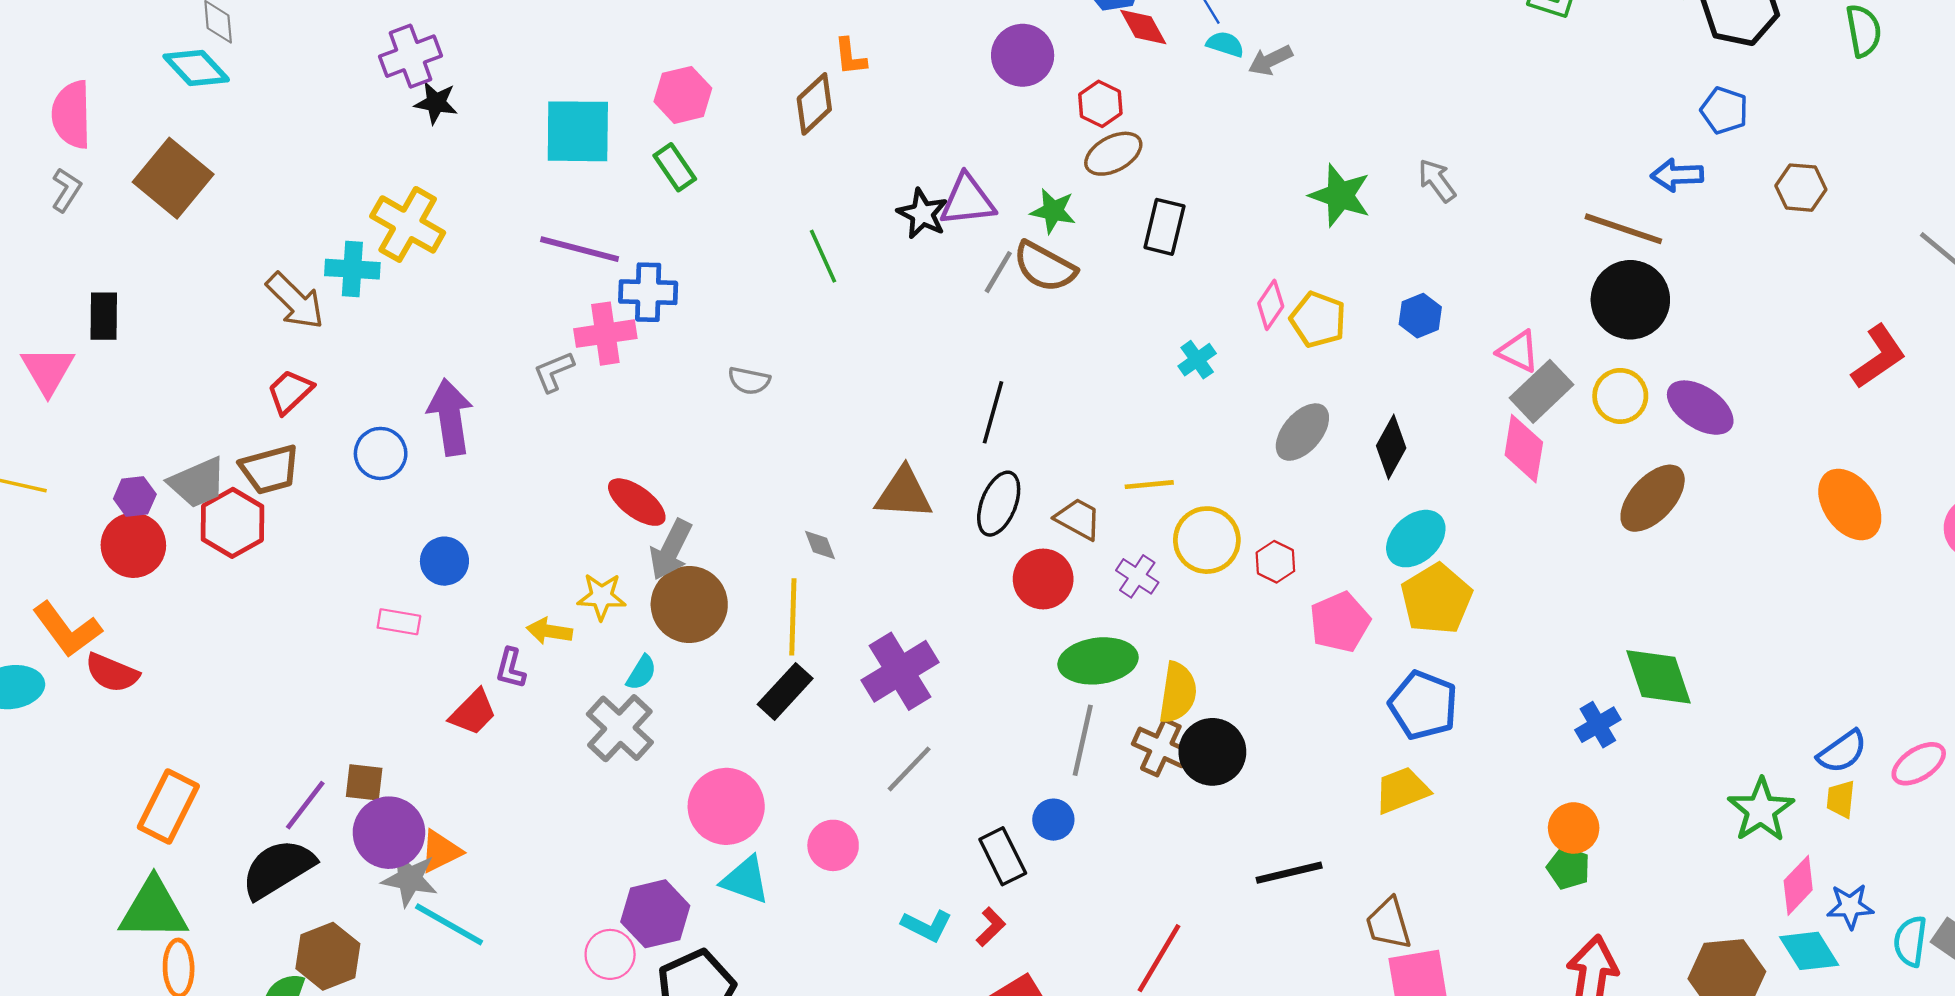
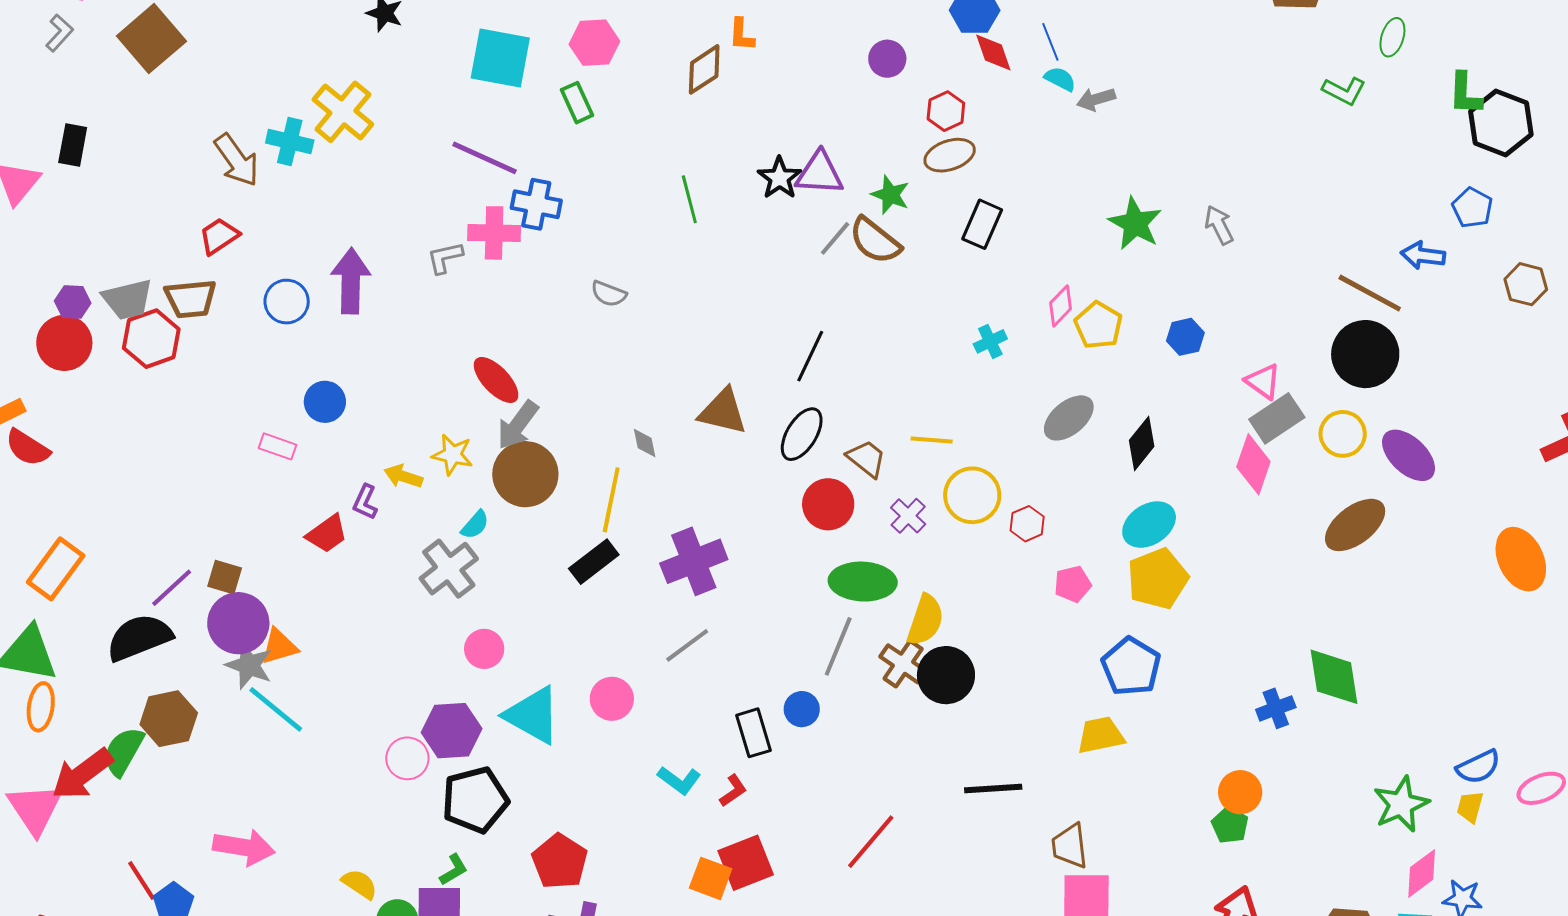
purple circle: (1023, 55) -> (887, 59), size x0.7
pink pentagon: (1340, 622) -> (1073, 584), size x0.7
pink circle: (726, 806) -> (484, 649), moved, size x0.6
cyan triangle: (745, 880) -> (533, 715), size x1.4

